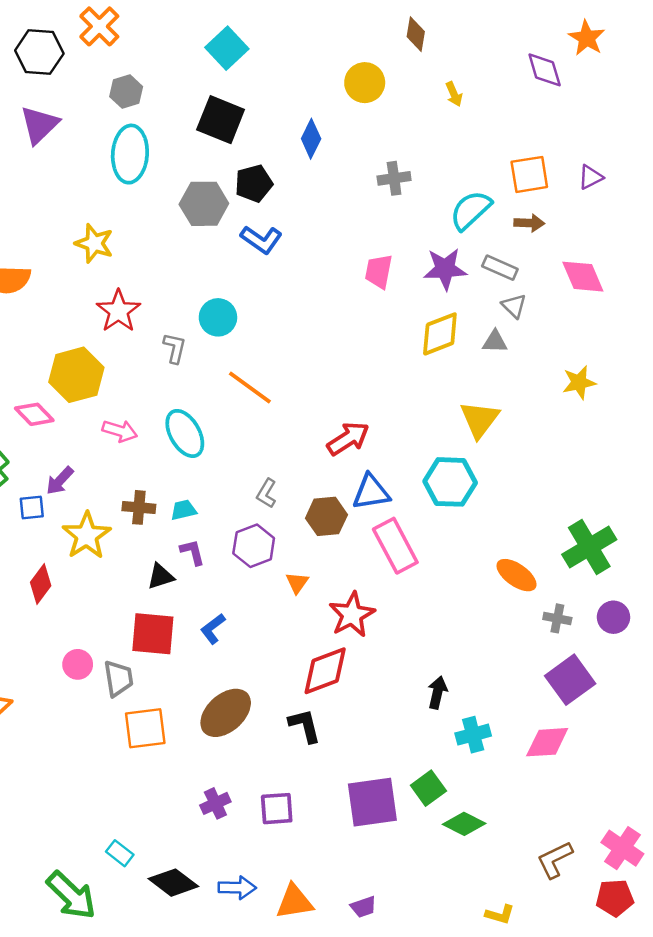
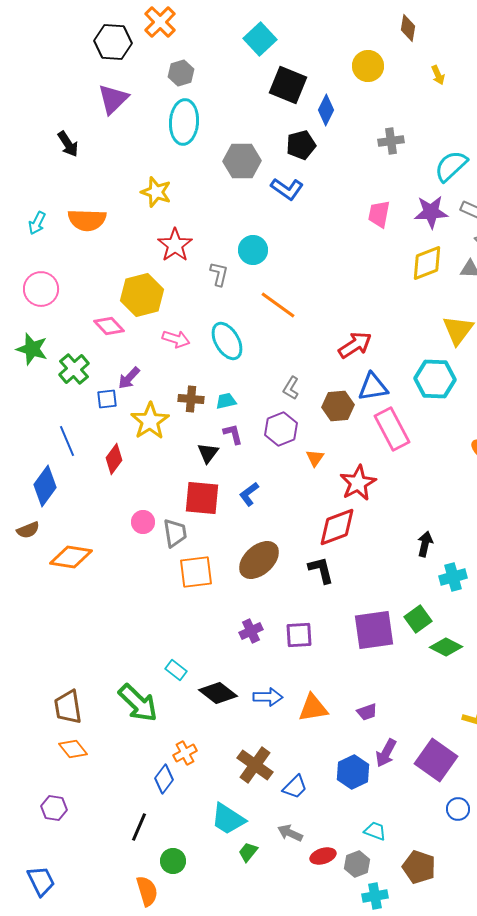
black square: (221, 120) -> (288, 85), moved
black pentagon: (254, 183) -> (301, 145), moved
black triangle: (161, 576) -> (208, 453), turned -35

